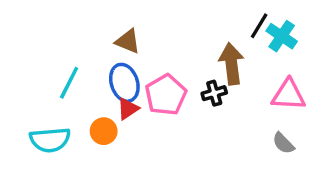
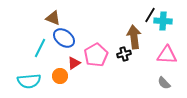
cyan cross: (282, 36) -> (163, 21), turned -30
brown triangle: (128, 41) -> (53, 18), moved
blue ellipse: (124, 83) -> (64, 38), moved, turned -35

